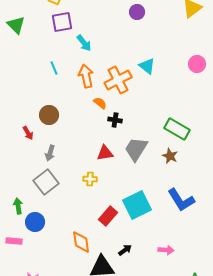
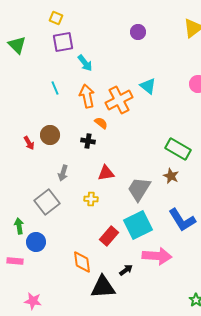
black cross: (115, 120) -> (88, 141), moved
red arrow: (28, 133) -> (29, 143), moved
gray trapezoid: (136, 149) -> (139, 189), moved
gray arrow: (50, 153) -> (63, 173), moved
pink arrow: (166, 250) -> (157, 256), moved, size x1.8

